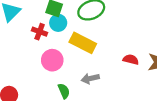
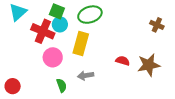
red cross: (40, 32) -> (43, 31), size x1.6
yellow rectangle: (83, 43) -> (81, 44), turned 75

